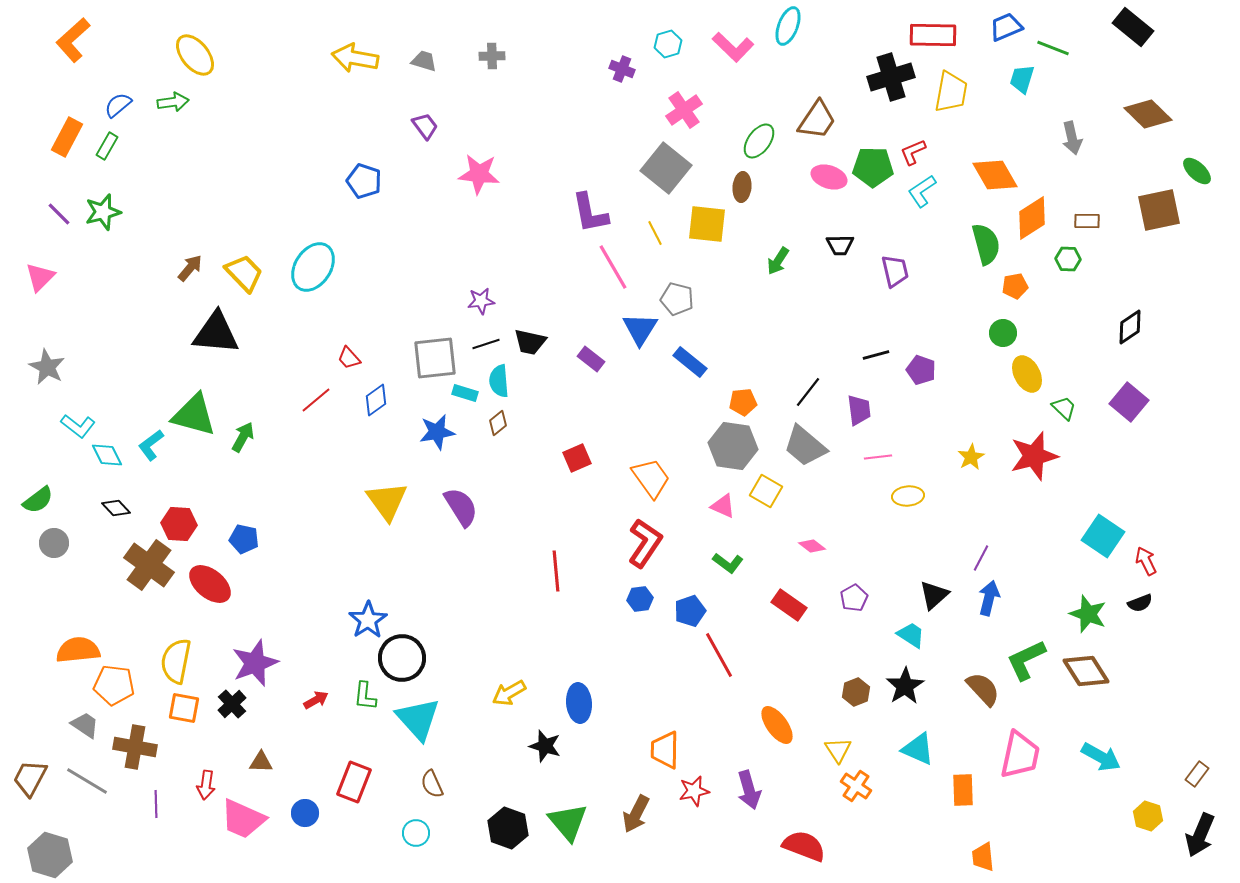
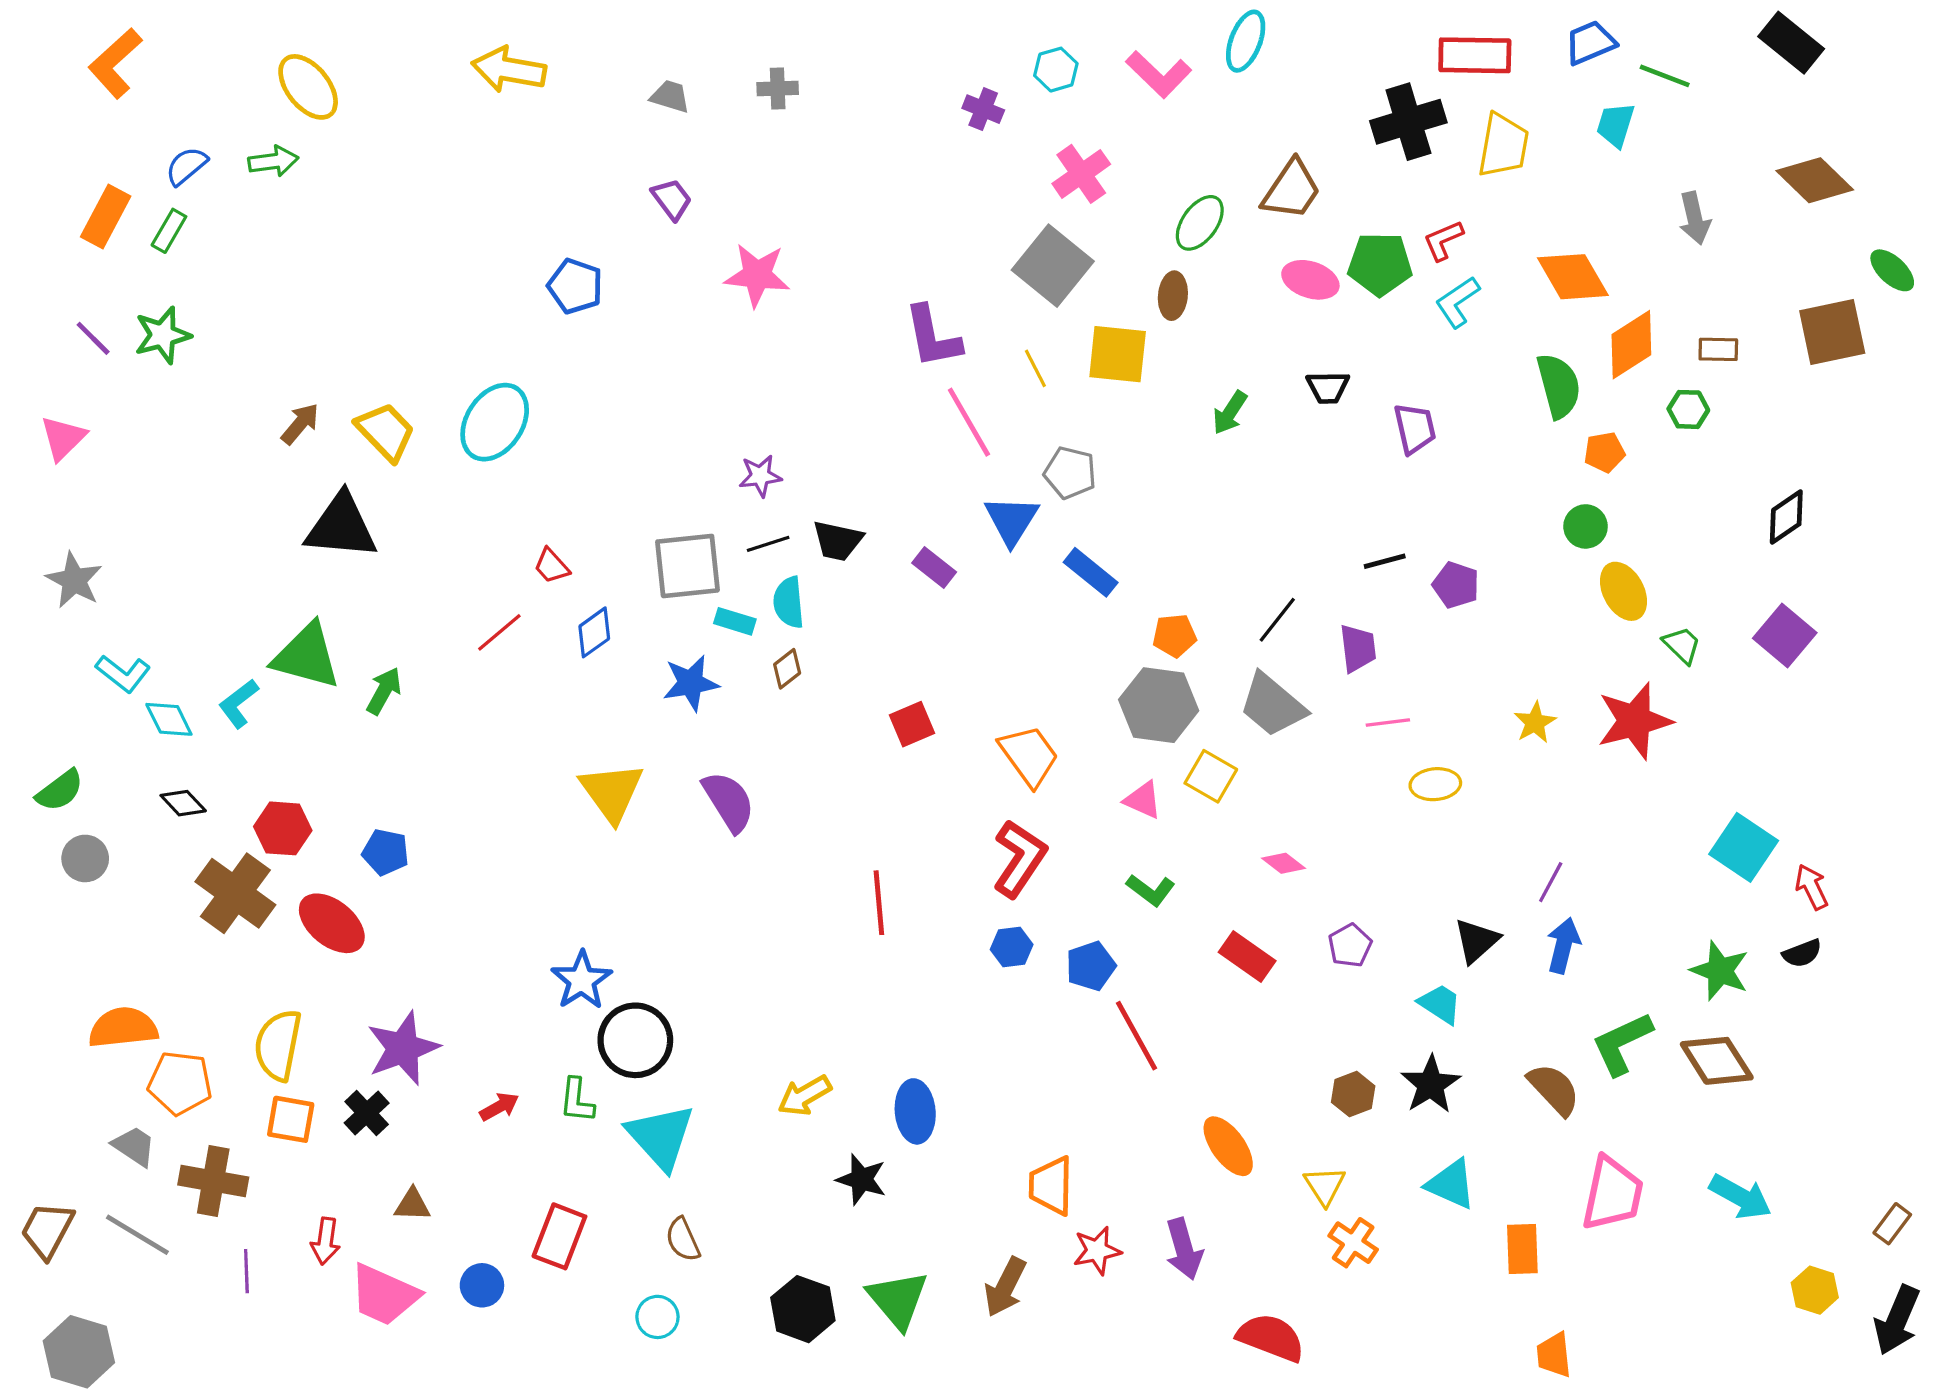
yellow arrow: (355, 58) -> (509, 70), moved

